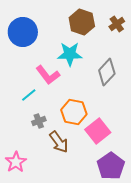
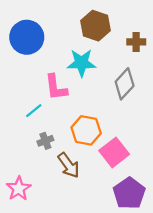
brown cross: (117, 24) -> (136, 42), moved, turned 35
pink L-shape: (48, 75) -> (56, 87), turned 30

